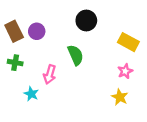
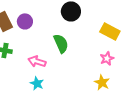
pink arrow: (50, 74) -> (37, 61), turned 90
cyan star: (31, 94) -> (37, 83), moved

